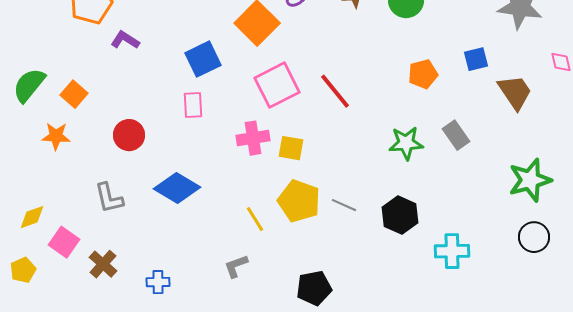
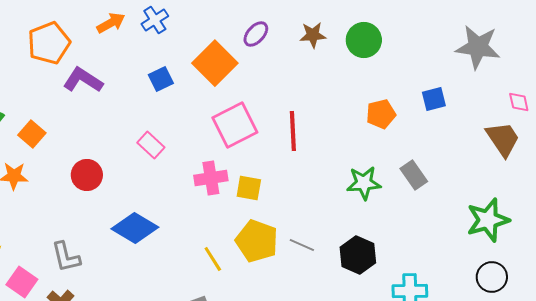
purple L-shape: (125, 40) -> (83, 80), size x1.4
blue square: (203, 59) -> (161, 79), moved, size x0.7
red line: (335, 91) -> (293, 131), turned 36
brown trapezoid: (515, 92) -> (503, 139), moved
pink rectangle: (193, 105) -> (151, 145), turned -44
gray L-shape: (109, 198) -> (66, 257), moved

